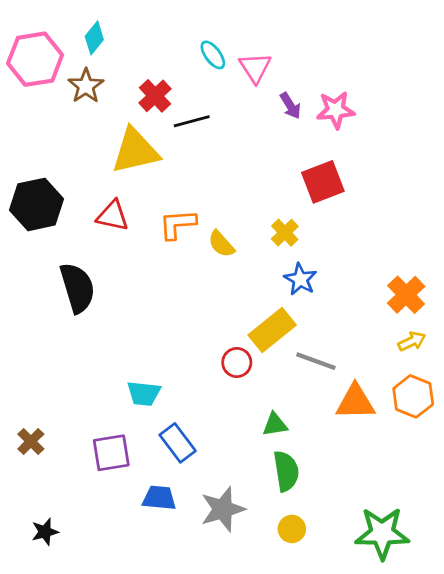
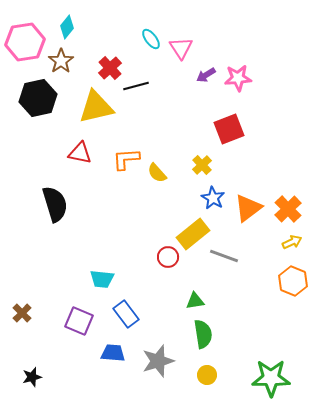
purple arrow: (290, 106) -> (206, 75), turned 90
black hexagon: (36, 204) -> (38, 98), moved
orange triangle: (355, 402) -> (248, 208), moved, turned -36
purple square: (111, 453) -> (79, 321), turned 32

